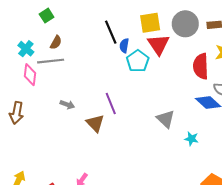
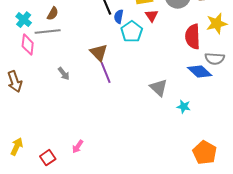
red triangle: (158, 45) -> (152, 16), size x0.6
gray arrow: (67, 105) -> (64, 74), turned 32
brown arrow: (17, 113) -> (15, 82), turned -30
brown triangle: (95, 123) -> (99, 53), moved

